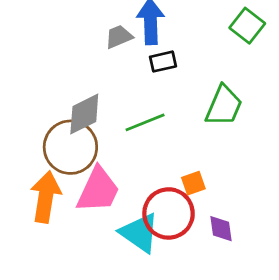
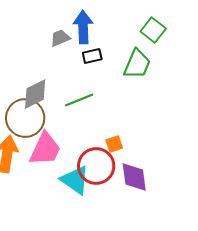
green trapezoid: (224, 106) -> (137, 64), moved
purple diamond: (221, 229) -> (134, 177), size x1.5

